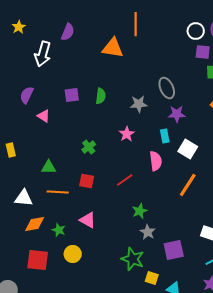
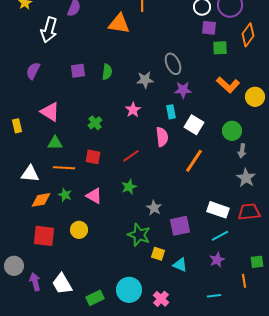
pink triangle: (44, 116) -> (50, 112), moved, size x1.5
green star: (140, 211) -> (129, 187), moved
green star: (59, 230) -> (65, 195), moved

